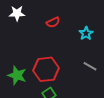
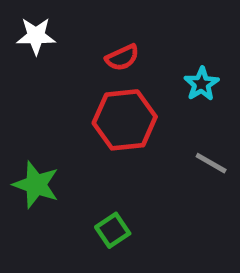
red hexagon: (46, 69) -> (125, 120), moved

